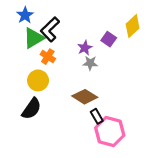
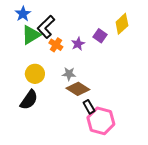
orange cross: (48, 57) -> (56, 45), moved
gray star: (90, 63) -> (69, 74), moved

